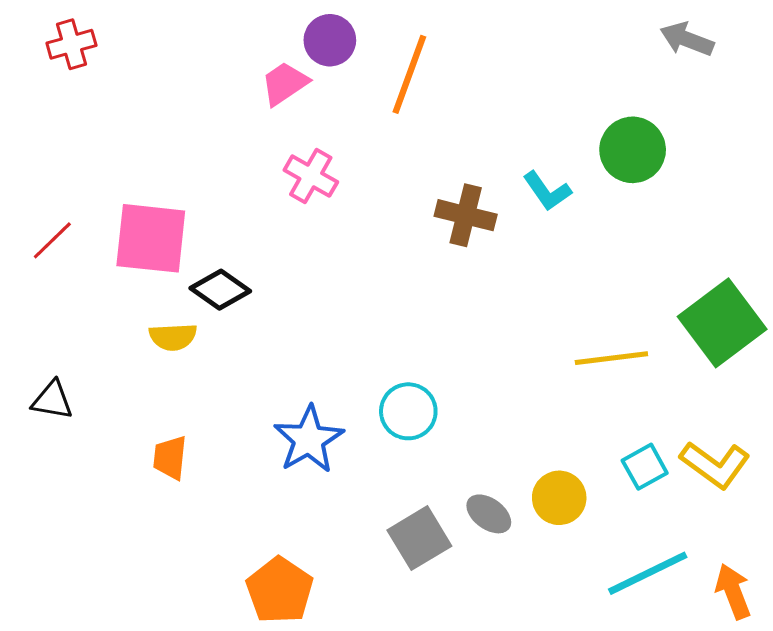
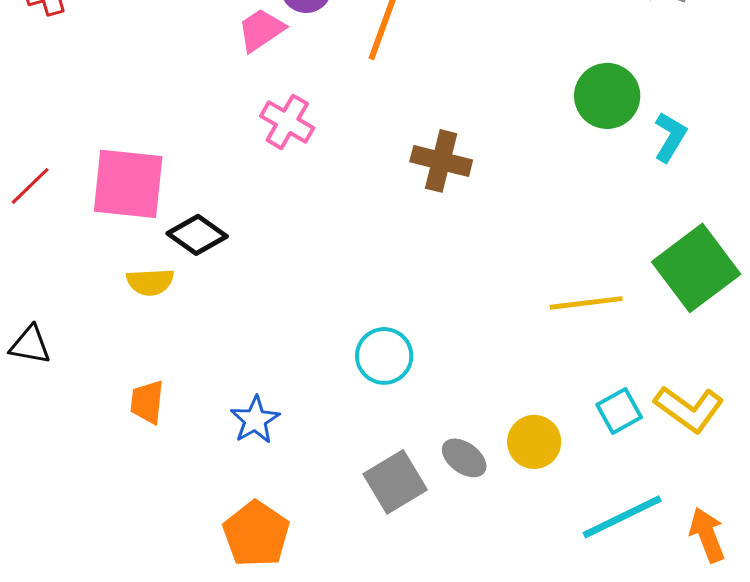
cyan L-shape: (547, 191) -> (670, 137), moved, turned -114
blue star: (309, 439) -> (255, 420), moved, size x0.7

